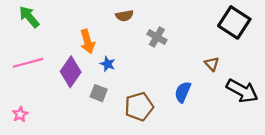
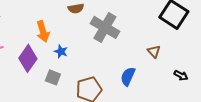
gray cross: (157, 37) -> (105, 27), size x1.6
black arrow: (242, 91) -> (181, 75), size x0.5

